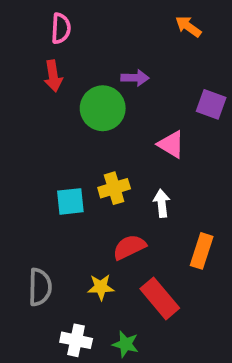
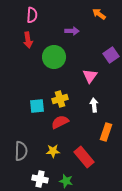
purple arrow: (135, 78) -> (72, 31), moved
purple square: (211, 104) -> (111, 55), turned 35
pink triangle: (171, 144) -> (90, 76), turned 35
white arrow: (162, 203) -> (94, 105), moved
red semicircle: (129, 247) -> (60, 122), moved

